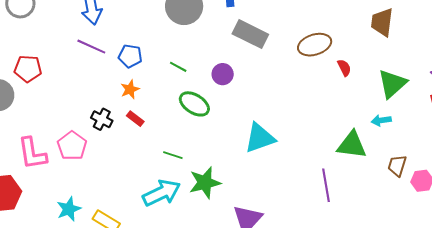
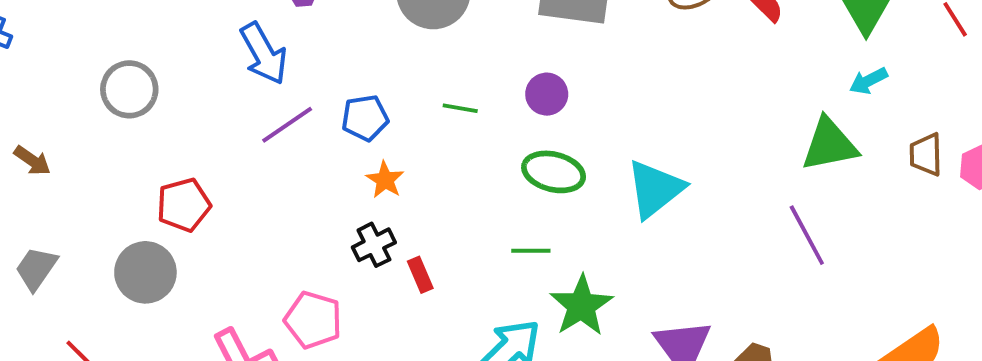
purple line: (91, 47) -> (287, 125), turned -40
green ellipse: (194, 104) -> (554, 172), moved
black cross: (102, 119) -> (374, 245), moved, turned -35
red rectangle: (135, 119) -> (420, 275), moved, turned 48
green line: (173, 155) -> (531, 251), moved

